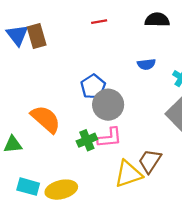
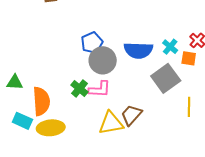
blue semicircle: (146, 64) -> (138, 50), moved, size x1.8
orange semicircle: (46, 119) -> (41, 101), moved, turned 36
green cross: (87, 140) -> (79, 88), turned -36

